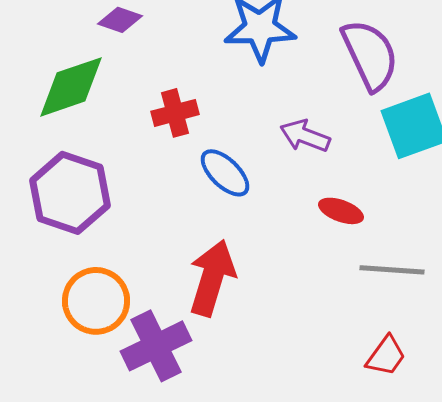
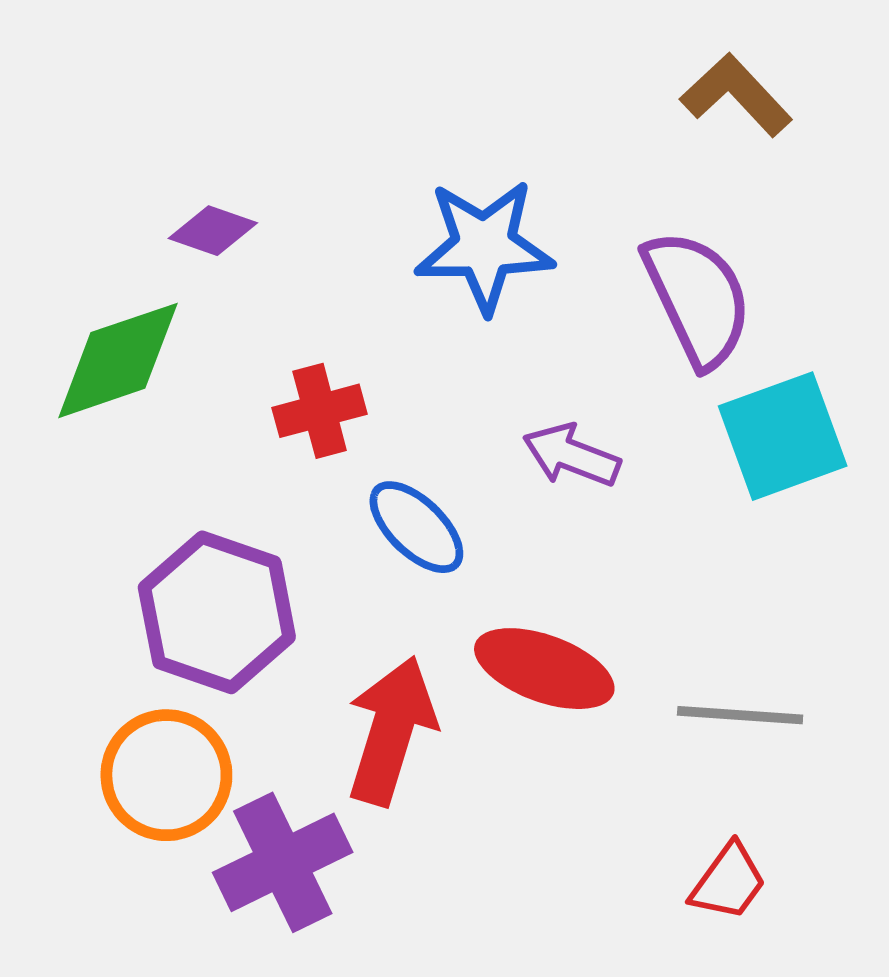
purple hexagon: (70, 193) -> (217, 612), moved
red ellipse: (341, 211) -> (544, 669), moved, size x1.6

